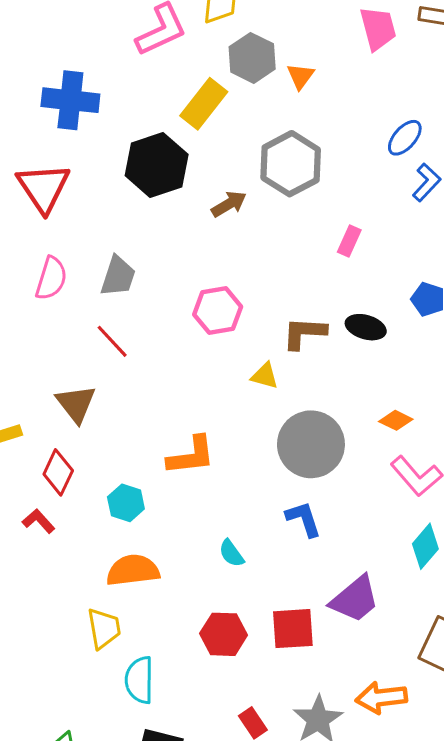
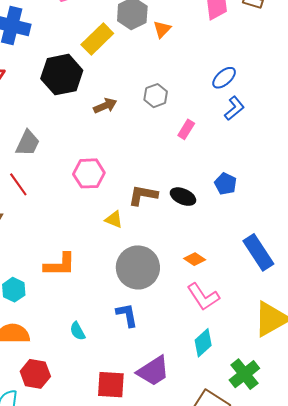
gray hexagon: (291, 164) -> (156, 96), moved, size x0.6
pink rectangle: (349, 241) -> (186, 129), moved
red hexagon: (224, 634) -> (35, 374), moved

